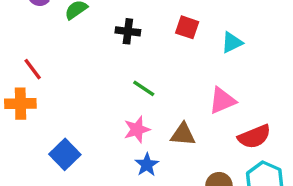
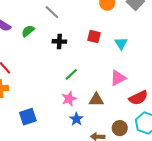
cyan triangle: (232, 42) -> (121, 43), turned -32
green line: (144, 88) -> (71, 74), turned -72
blue square: (65, 154) -> (28, 117), turned 30

